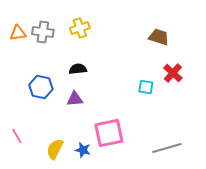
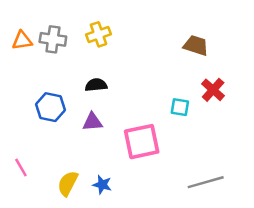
pink square: (109, 133) -> (142, 142), moved

